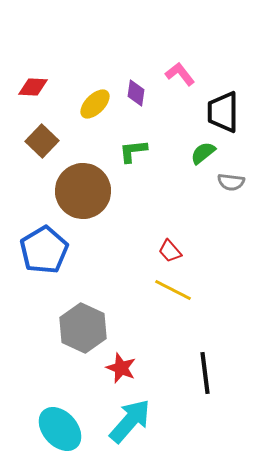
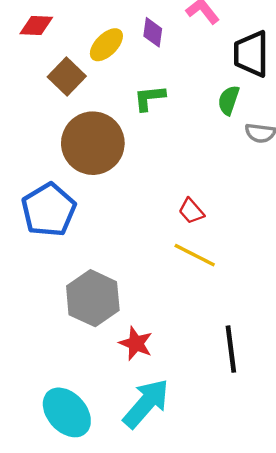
brown square: (42, 141) -> (67, 76), moved
green semicircle: (203, 153) -> (229, 100), turned -32

